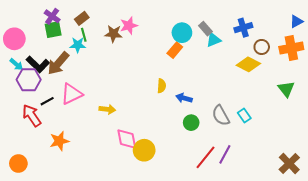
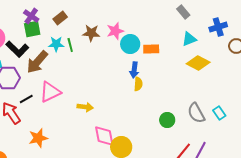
pink star: (129, 26) -> (115, 31), moved
gray rectangle: (205, 29) -> (183, 12), moved
cyan circle: (182, 33) -> (130, 44), moved
green line: (84, 35) -> (70, 45), moved
orange rectangle: (175, 50) -> (151, 49), turned 49
black L-shape: (38, 64) -> (17, 49), moved
yellow diamond: (248, 64) -> (198, 63), moved
blue arrow: (184, 98) -> (134, 70), moved, turned -98

